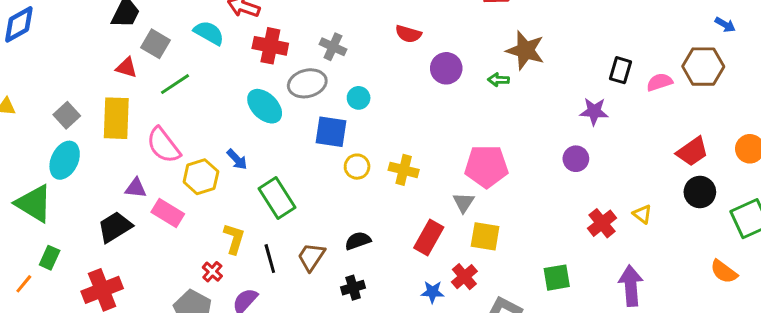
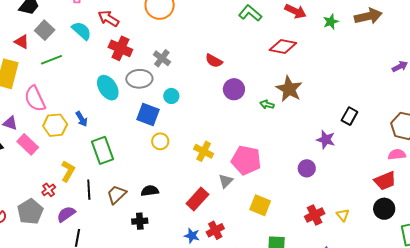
pink semicircle: (659, 82) -> (397, 154), moved
yellow cross: (404, 170) -> (204, 151), moved
yellow square: (485, 236) -> (260, 205), moved

